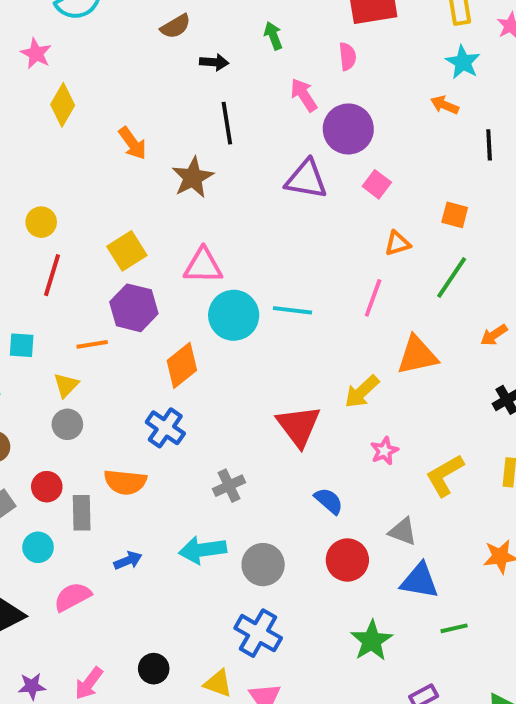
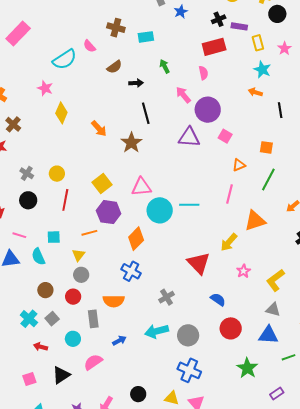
red circle: (47, 487) -> (73, 297), moved
gray triangle: (403, 531) -> (273, 310), moved

